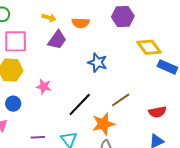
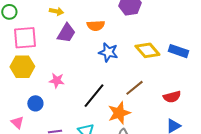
orange semicircle: (81, 23) -> (96, 26), moved
yellow diamond: (149, 47) -> (147, 50), moved
blue circle: (13, 104) -> (35, 103), moved

